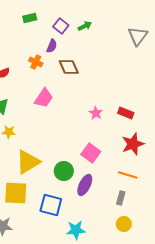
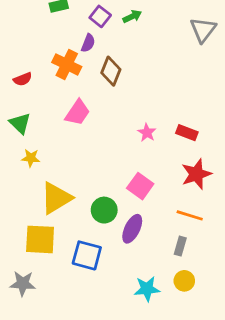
orange cross: (36, 62) -> (67, 64), size x1.5
brown diamond: (69, 67) -> (111, 71), turned 45
cyan star: (76, 230) -> (147, 289), moved

